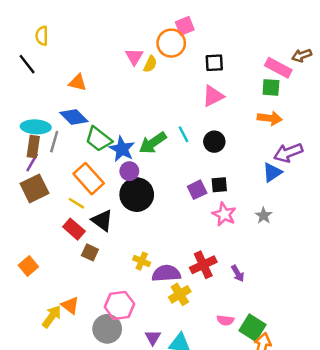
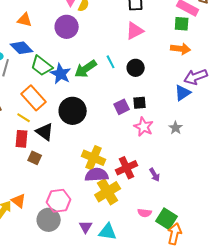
purple circle: (129, 171) -> (67, 27), moved, size x1.5
red rectangle: (74, 229) -> (22, 139), turned 54
yellow cross: (142, 261) -> (94, 158), moved, size x1.6
yellow cross: (180, 294) -> (108, 192), size x1.4

